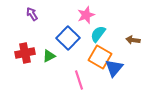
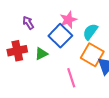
purple arrow: (32, 14) -> (28, 23), moved
pink star: (86, 15) -> (68, 20), moved

